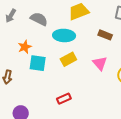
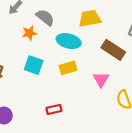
brown rectangle: (105, 35) -> (113, 50), size x1.5
orange star: (25, 47) -> (29, 33), moved

